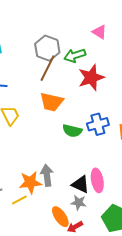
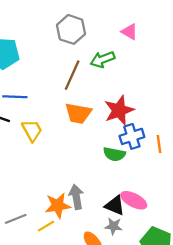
gray hexagon: (47, 48) -> (71, 29), moved
red star: (91, 78) -> (119, 110), moved
green semicircle: (72, 131) -> (114, 154), moved
pink ellipse: (97, 180) -> (134, 200), turned -50

